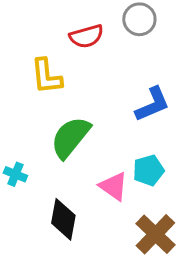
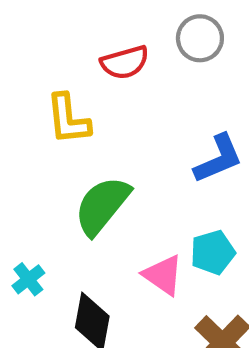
cyan cross: (15, 174) -> (28, 279), moved, turned 30

